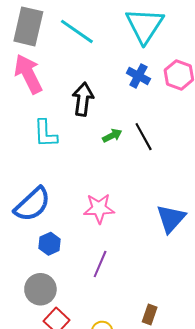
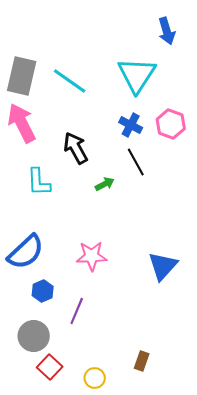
black arrow: (83, 99) -> (76, 148), turned -36
black line: (144, 137) -> (136, 162), moved
purple line: (100, 264) -> (77, 311), moved

